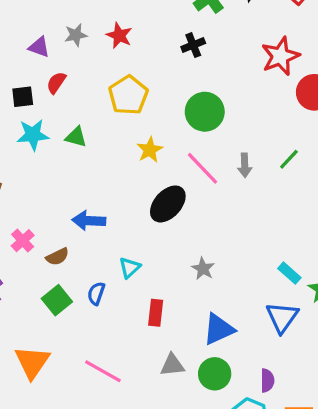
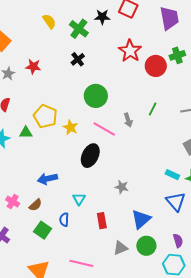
yellow pentagon: (128, 95) -> (45, 116), moved

